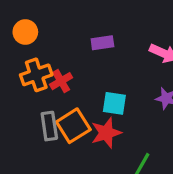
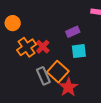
purple rectangle: (102, 43) -> (73, 32), moved
red star: (106, 133) -> (68, 87), moved

